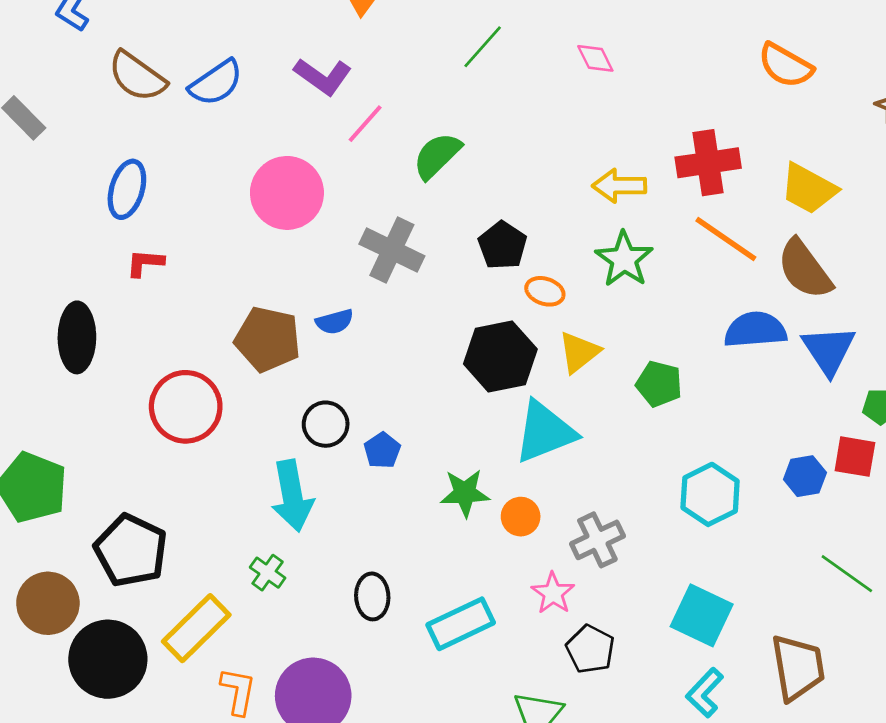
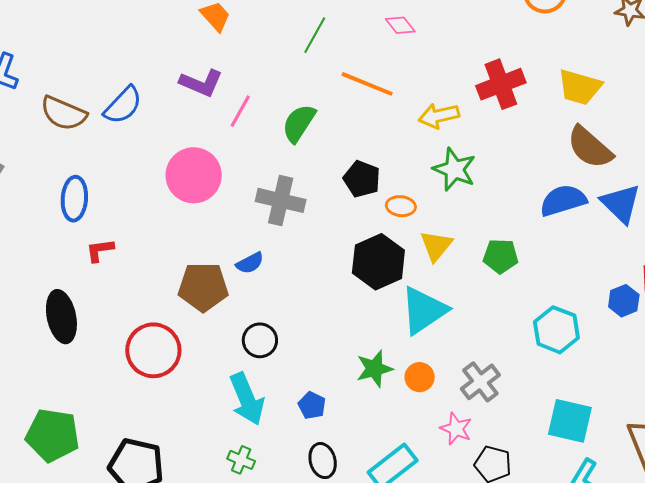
orange line: (726, 239) -> (367, 84), moved
blue pentagon: (382, 450) -> (312, 405), moved

